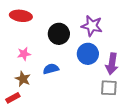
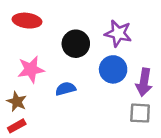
pink star: (24, 54) -> (31, 69), size x1.5
brown star: (23, 79) -> (17, 102), moved

